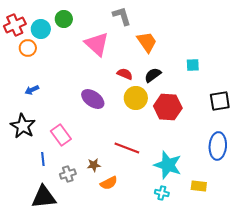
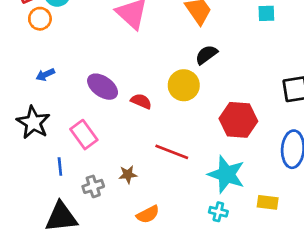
cyan square: (193, 65) -> (266, 13), moved
red semicircle: (125, 74) -> (141, 101), moved
purple ellipse: (93, 99) -> (103, 87), moved
red hexagon: (168, 107) -> (238, 120), moved
orange semicircle: (109, 183) -> (148, 214), moved

